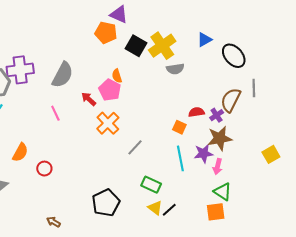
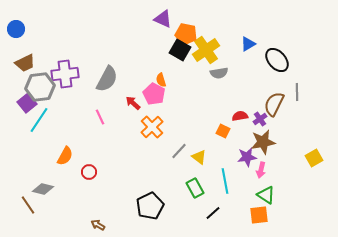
orange pentagon: (106, 33) -> (186, 34), moved
cyan line: (180, 158) -> (225, 181), moved
green rectangle: (151, 185) -> (195, 188), turned 36
yellow triangle: (155, 208) -> (199, 157), moved

